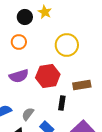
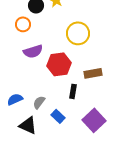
orange circle: (19, 42) -> (23, 24), moved
purple semicircle: (19, 76) -> (33, 51), moved

